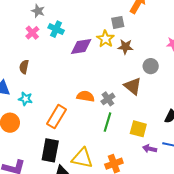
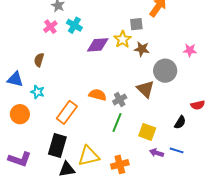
gray circle: (151, 66) -> (165, 71), size x1.5
yellow triangle: (82, 158) -> (89, 156), turned -30

